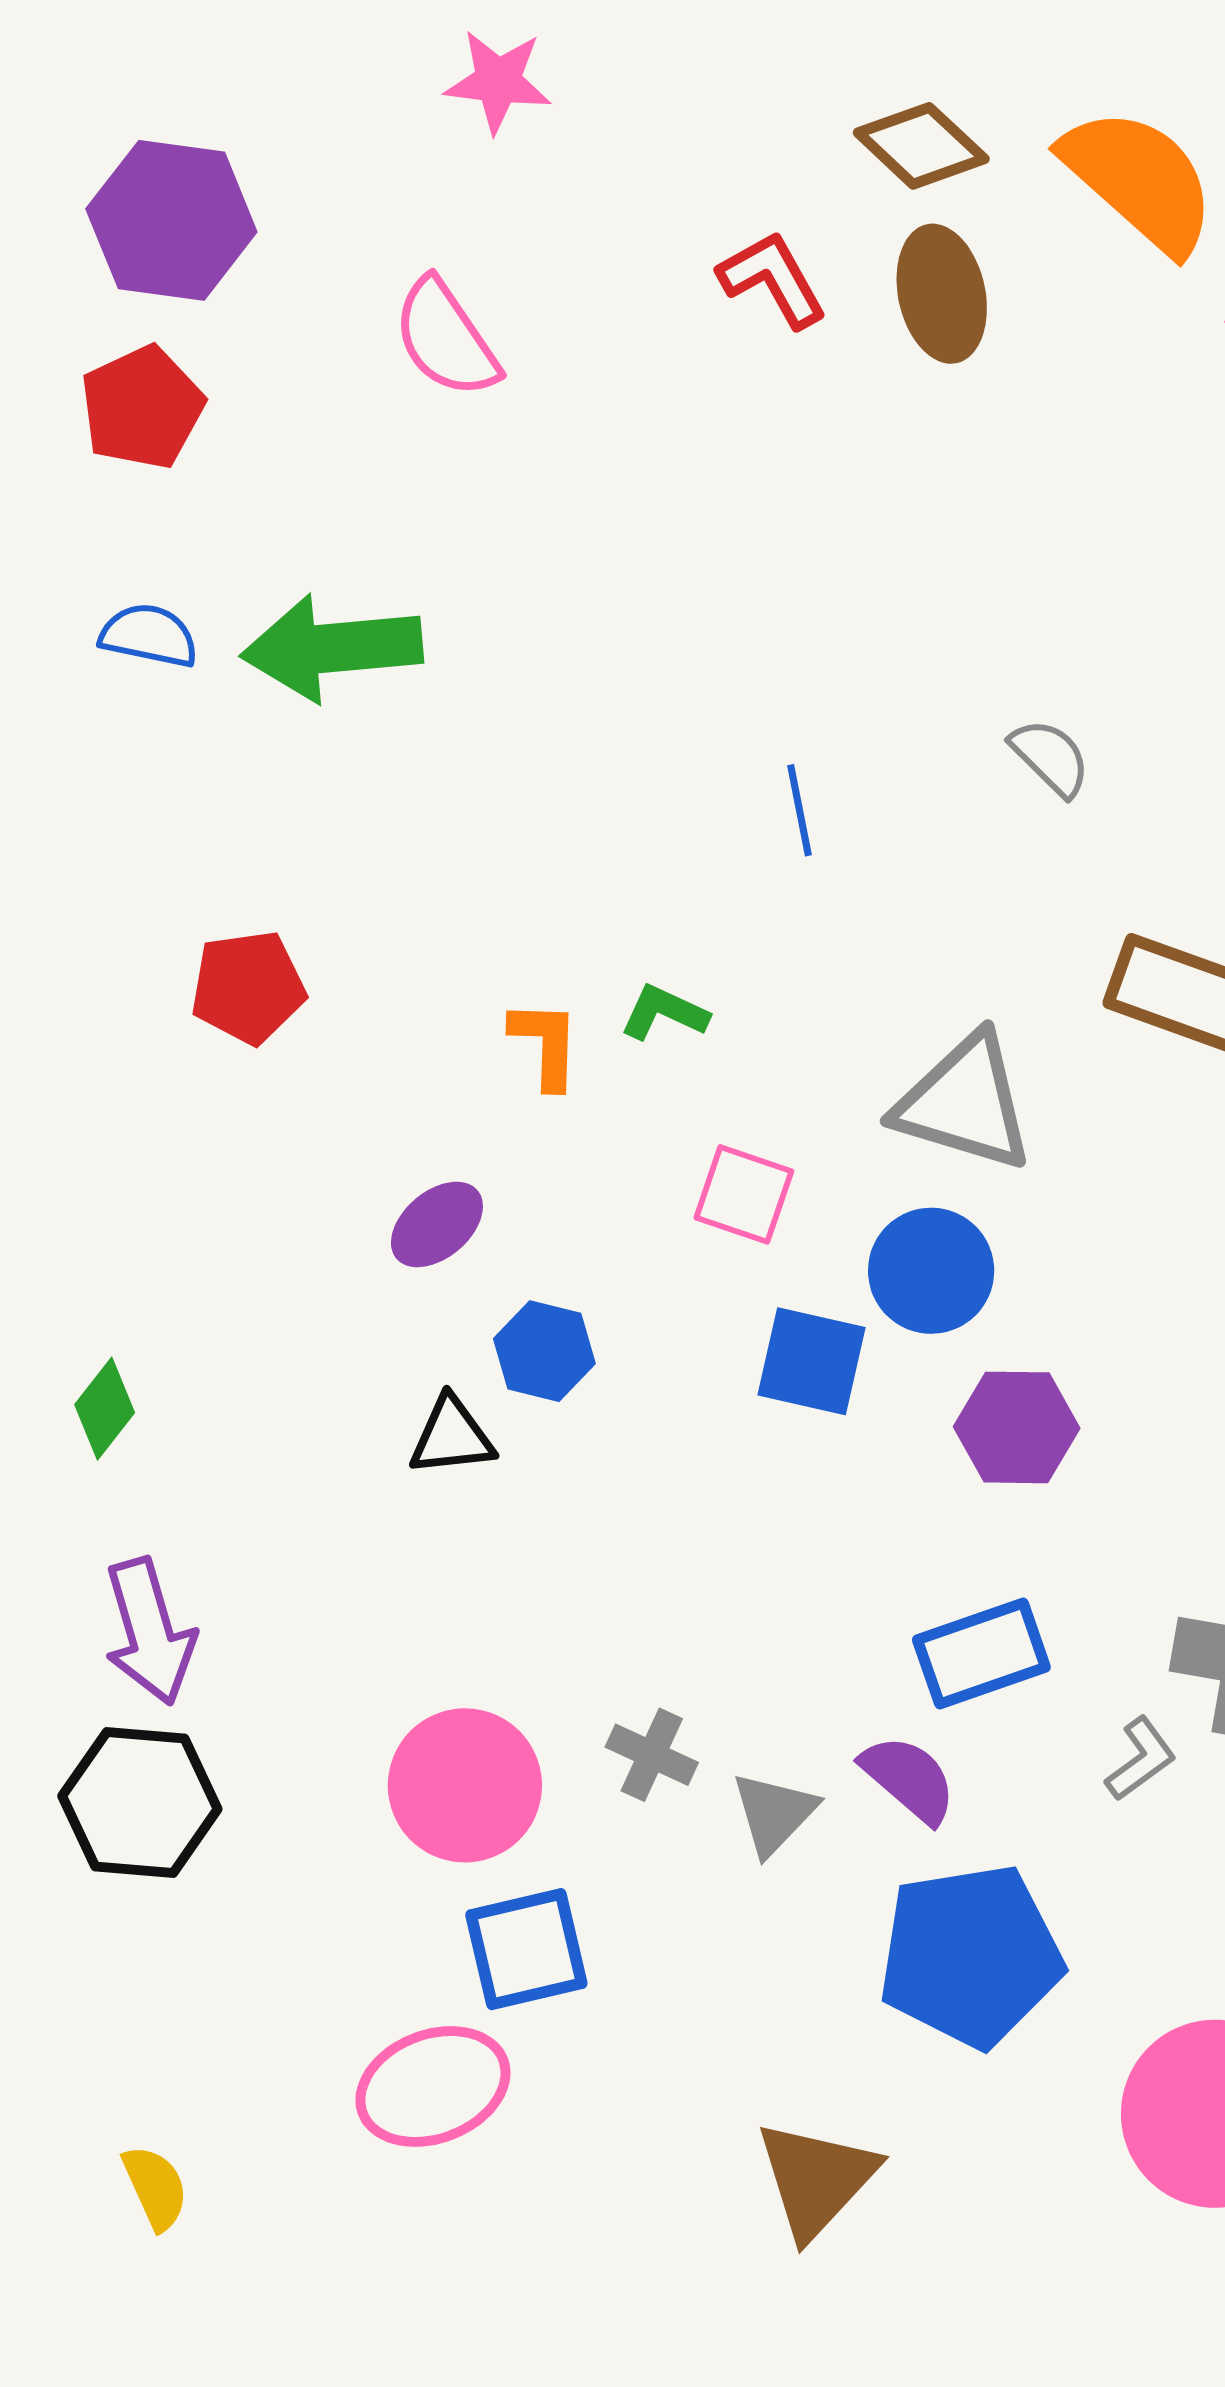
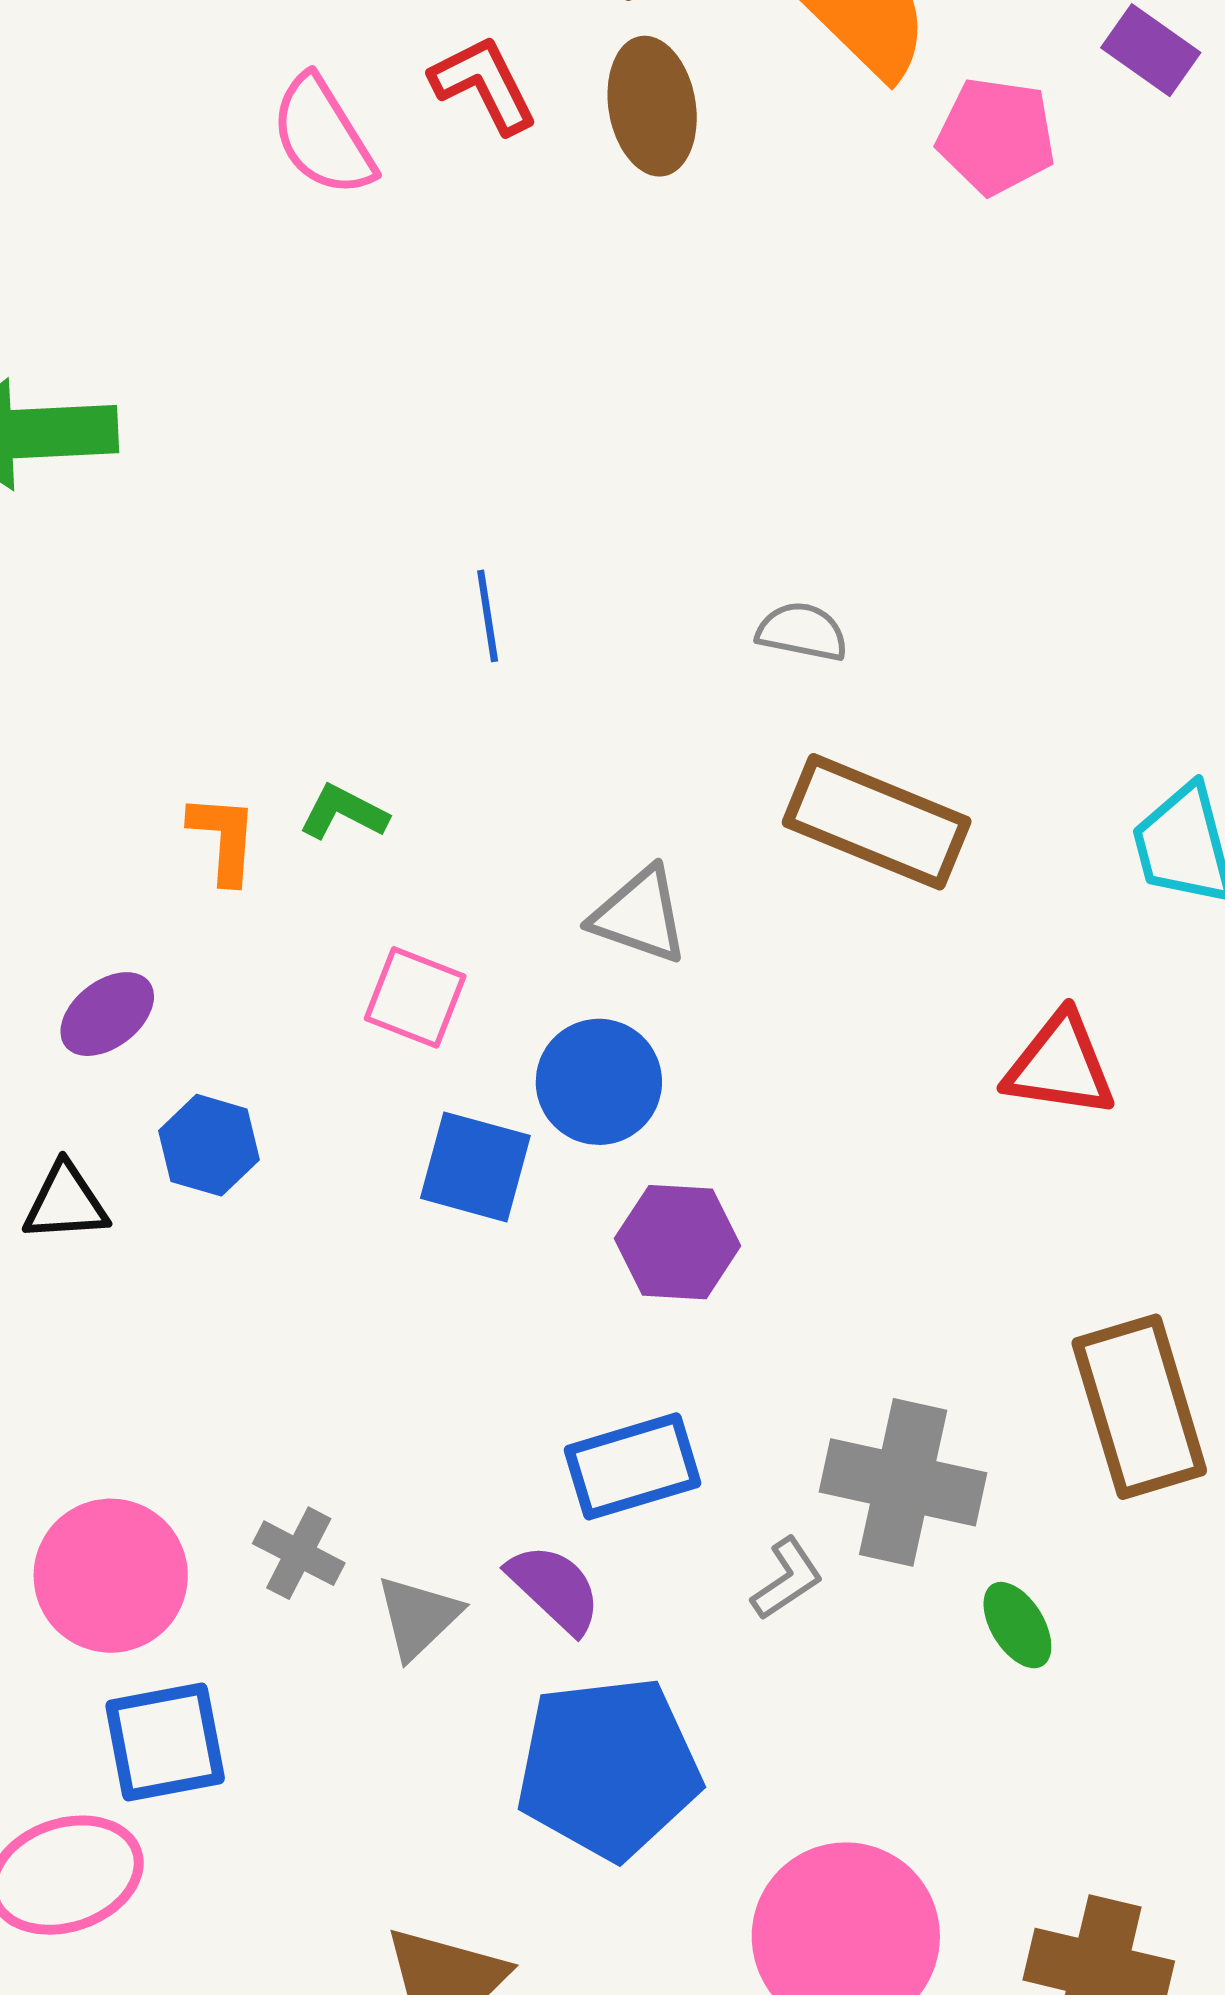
pink semicircle: (446, 338) -> (323, 136), moved
gray semicircle: (1050, 757) -> (802, 632), moved, turned -36
gray triangle: (965, 1103) -> (640, 915), size x0.7
black triangle: (452, 1436) -> (66, 1203), moved

